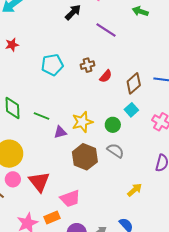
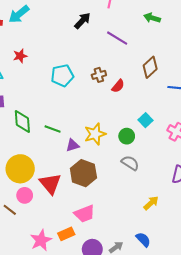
brown diamond: (134, 83) -> (150, 67), moved
brown hexagon: (85, 157) -> (83, 173), moved
red triangle: (39, 182) -> (50, 184), moved

